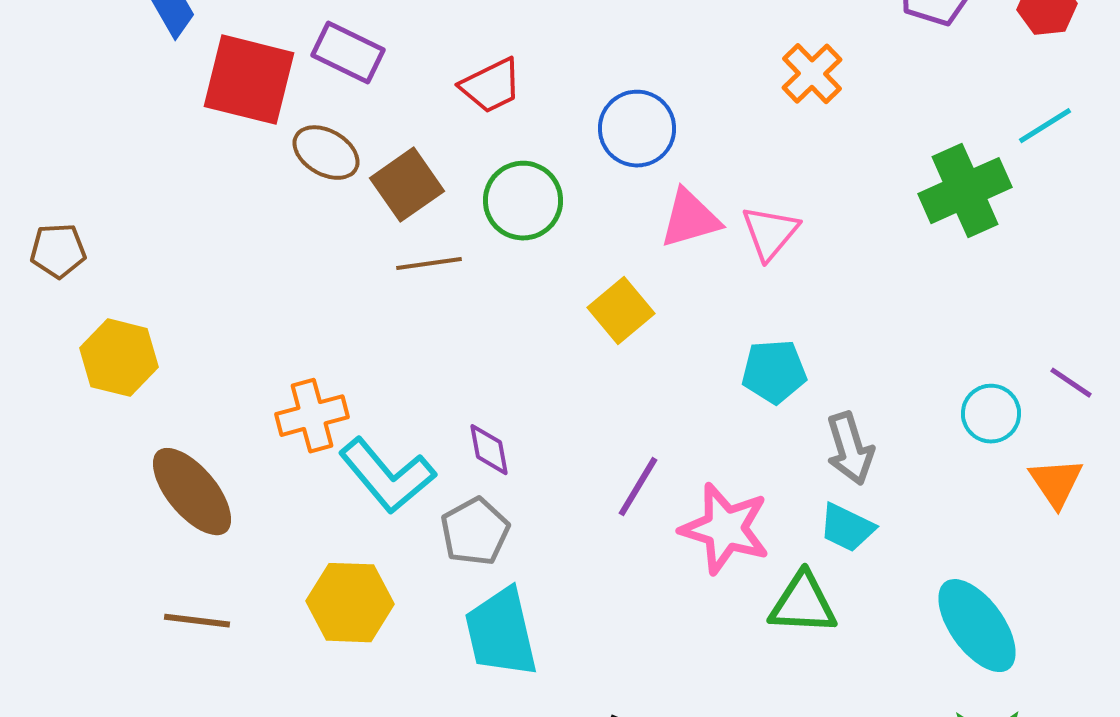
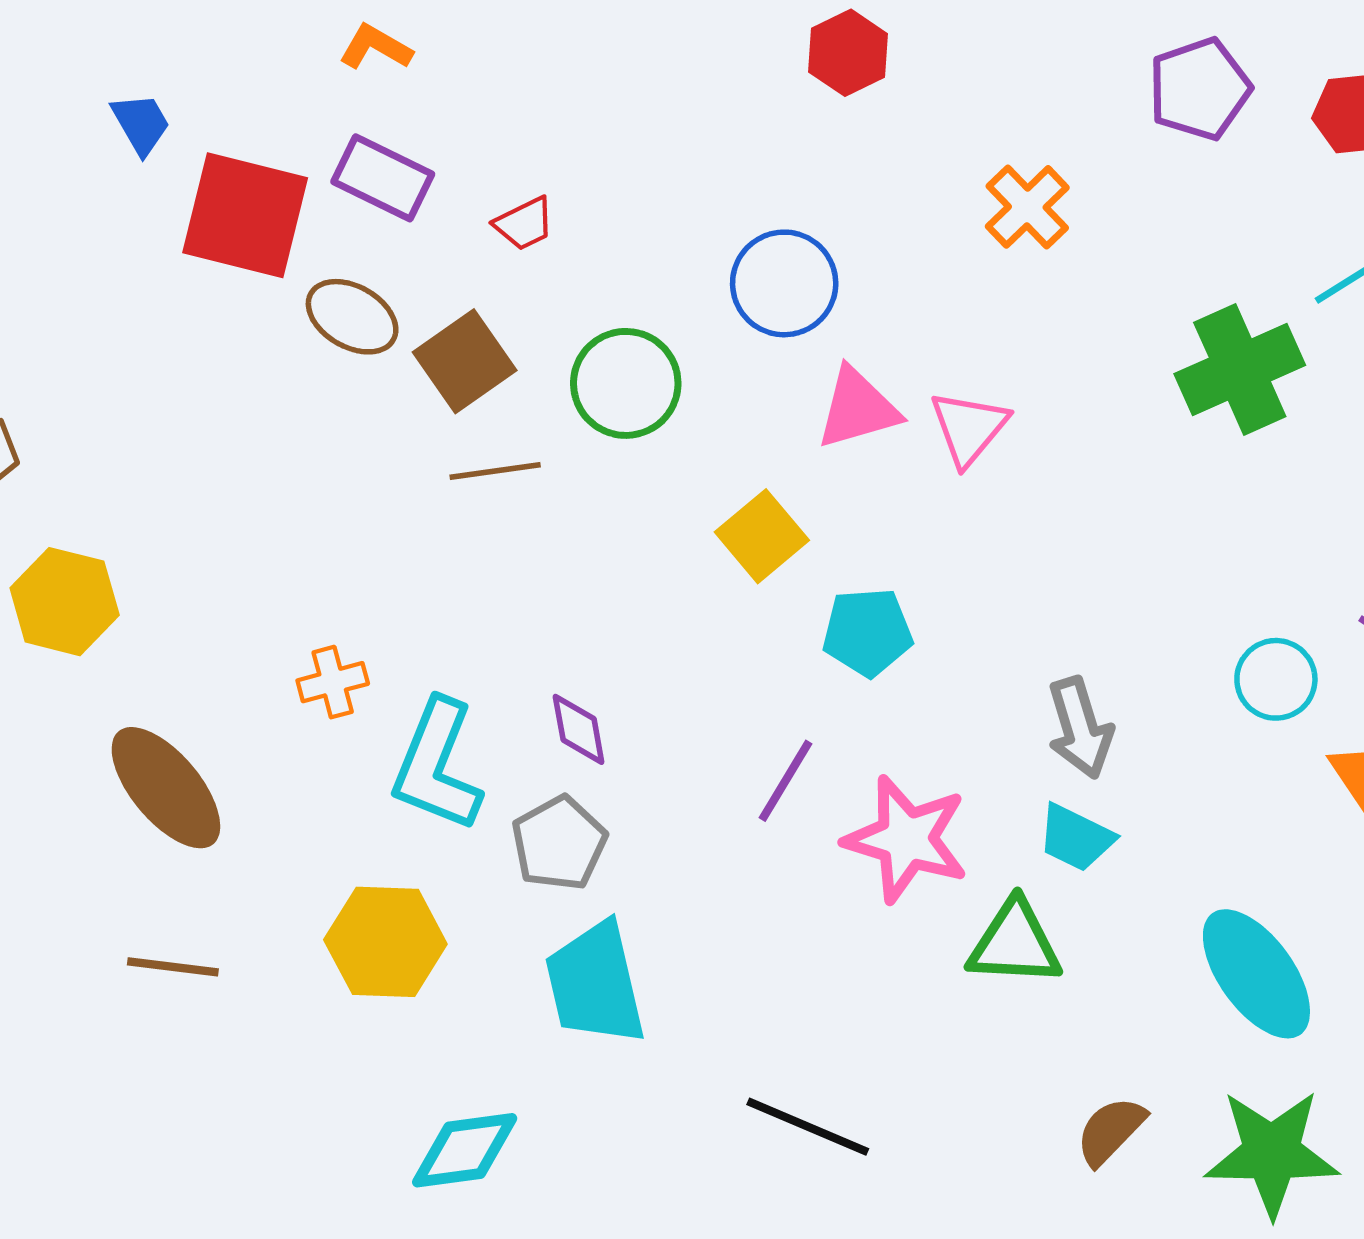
red trapezoid: (491, 86) -> (524, 224), moved, size x0.7
cyan pentagon: (774, 372) -> (867, 632), moved
orange cross: (312, 416) -> (333, 682), size x0.7
cyan L-shape: (387, 476) -> (437, 765), turned 62

